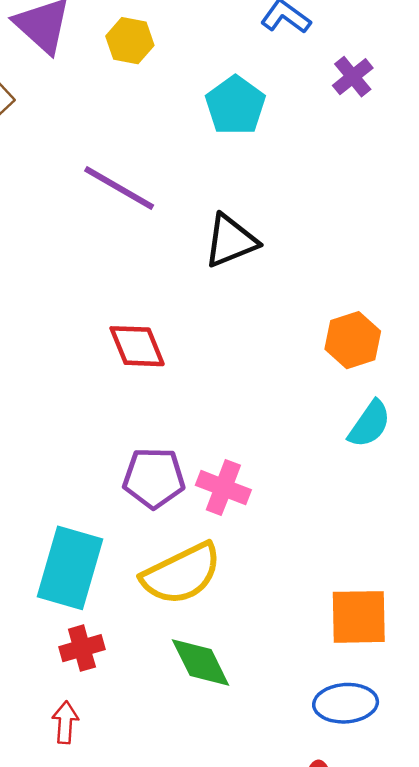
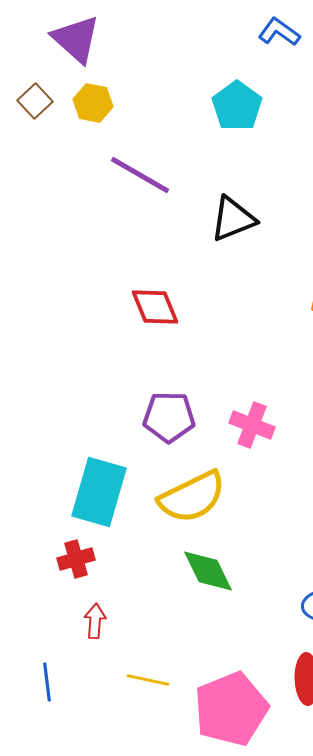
yellow hexagon: (130, 41) -> (93, 103), moved
pink cross: (223, 488) -> (252, 425), moved
red cross: (82, 648) -> (76, 559), moved

